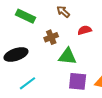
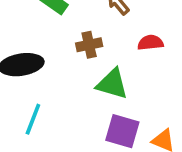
cyan line: (27, 83) -> (33, 119), turned -42

